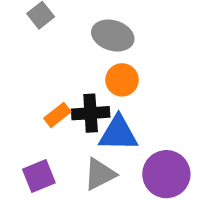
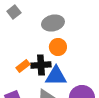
gray ellipse: (113, 36) -> (53, 23), turned -30

